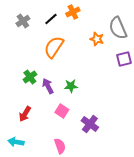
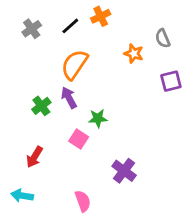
gray semicircle: (118, 28) -> (163, 38), size x0.6
purple arrow: (48, 86) -> (69, 98), moved
pink square: (62, 111) -> (79, 139), moved

